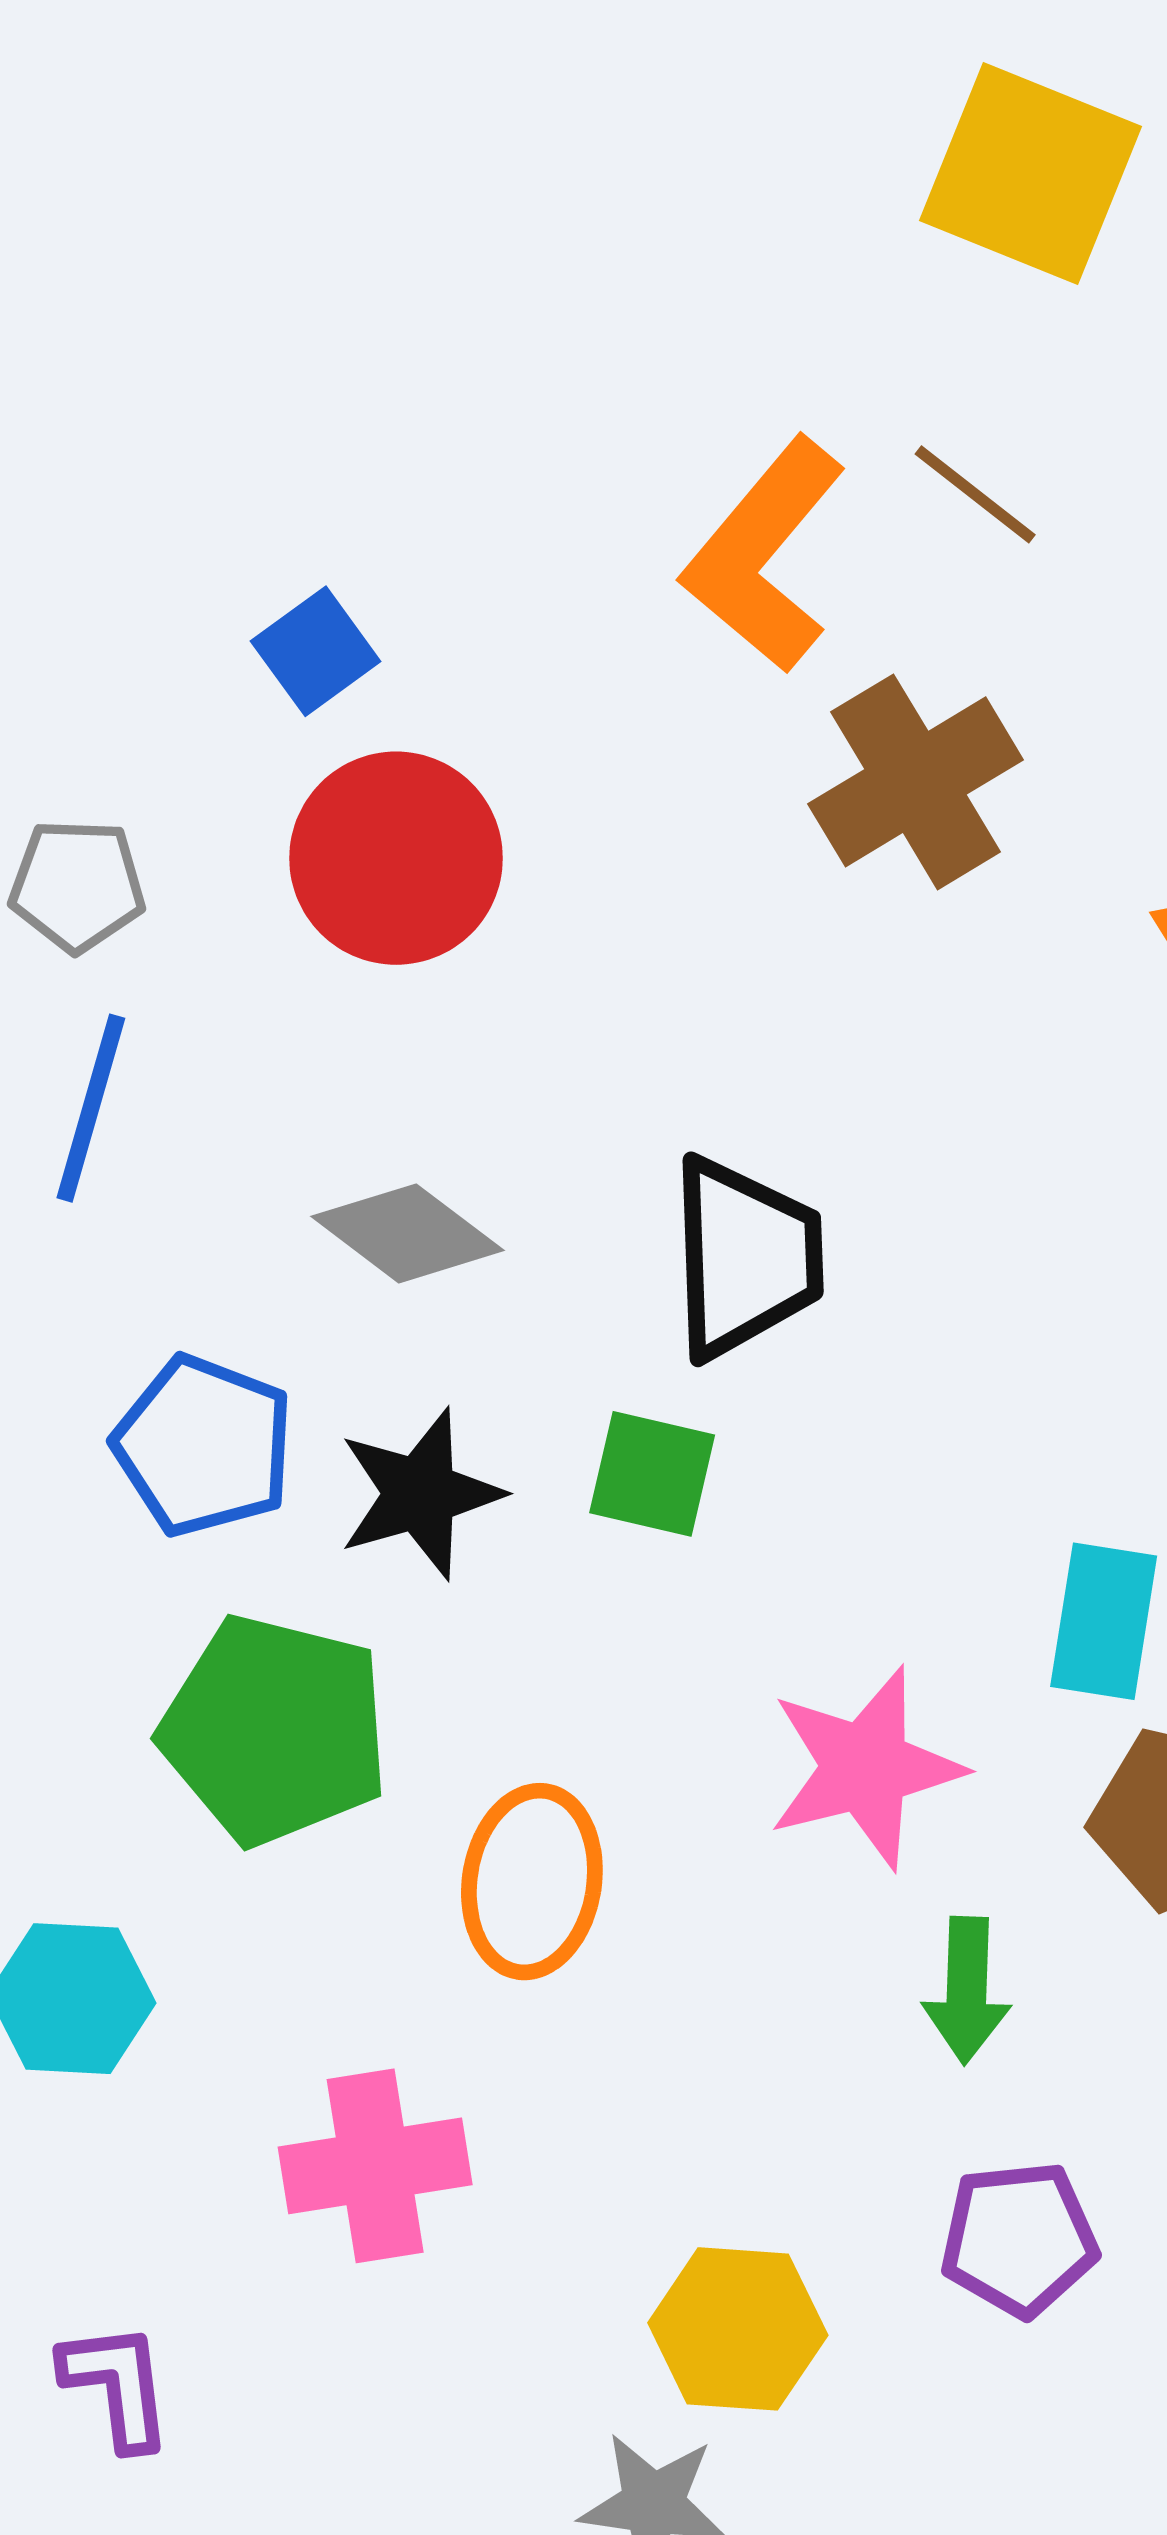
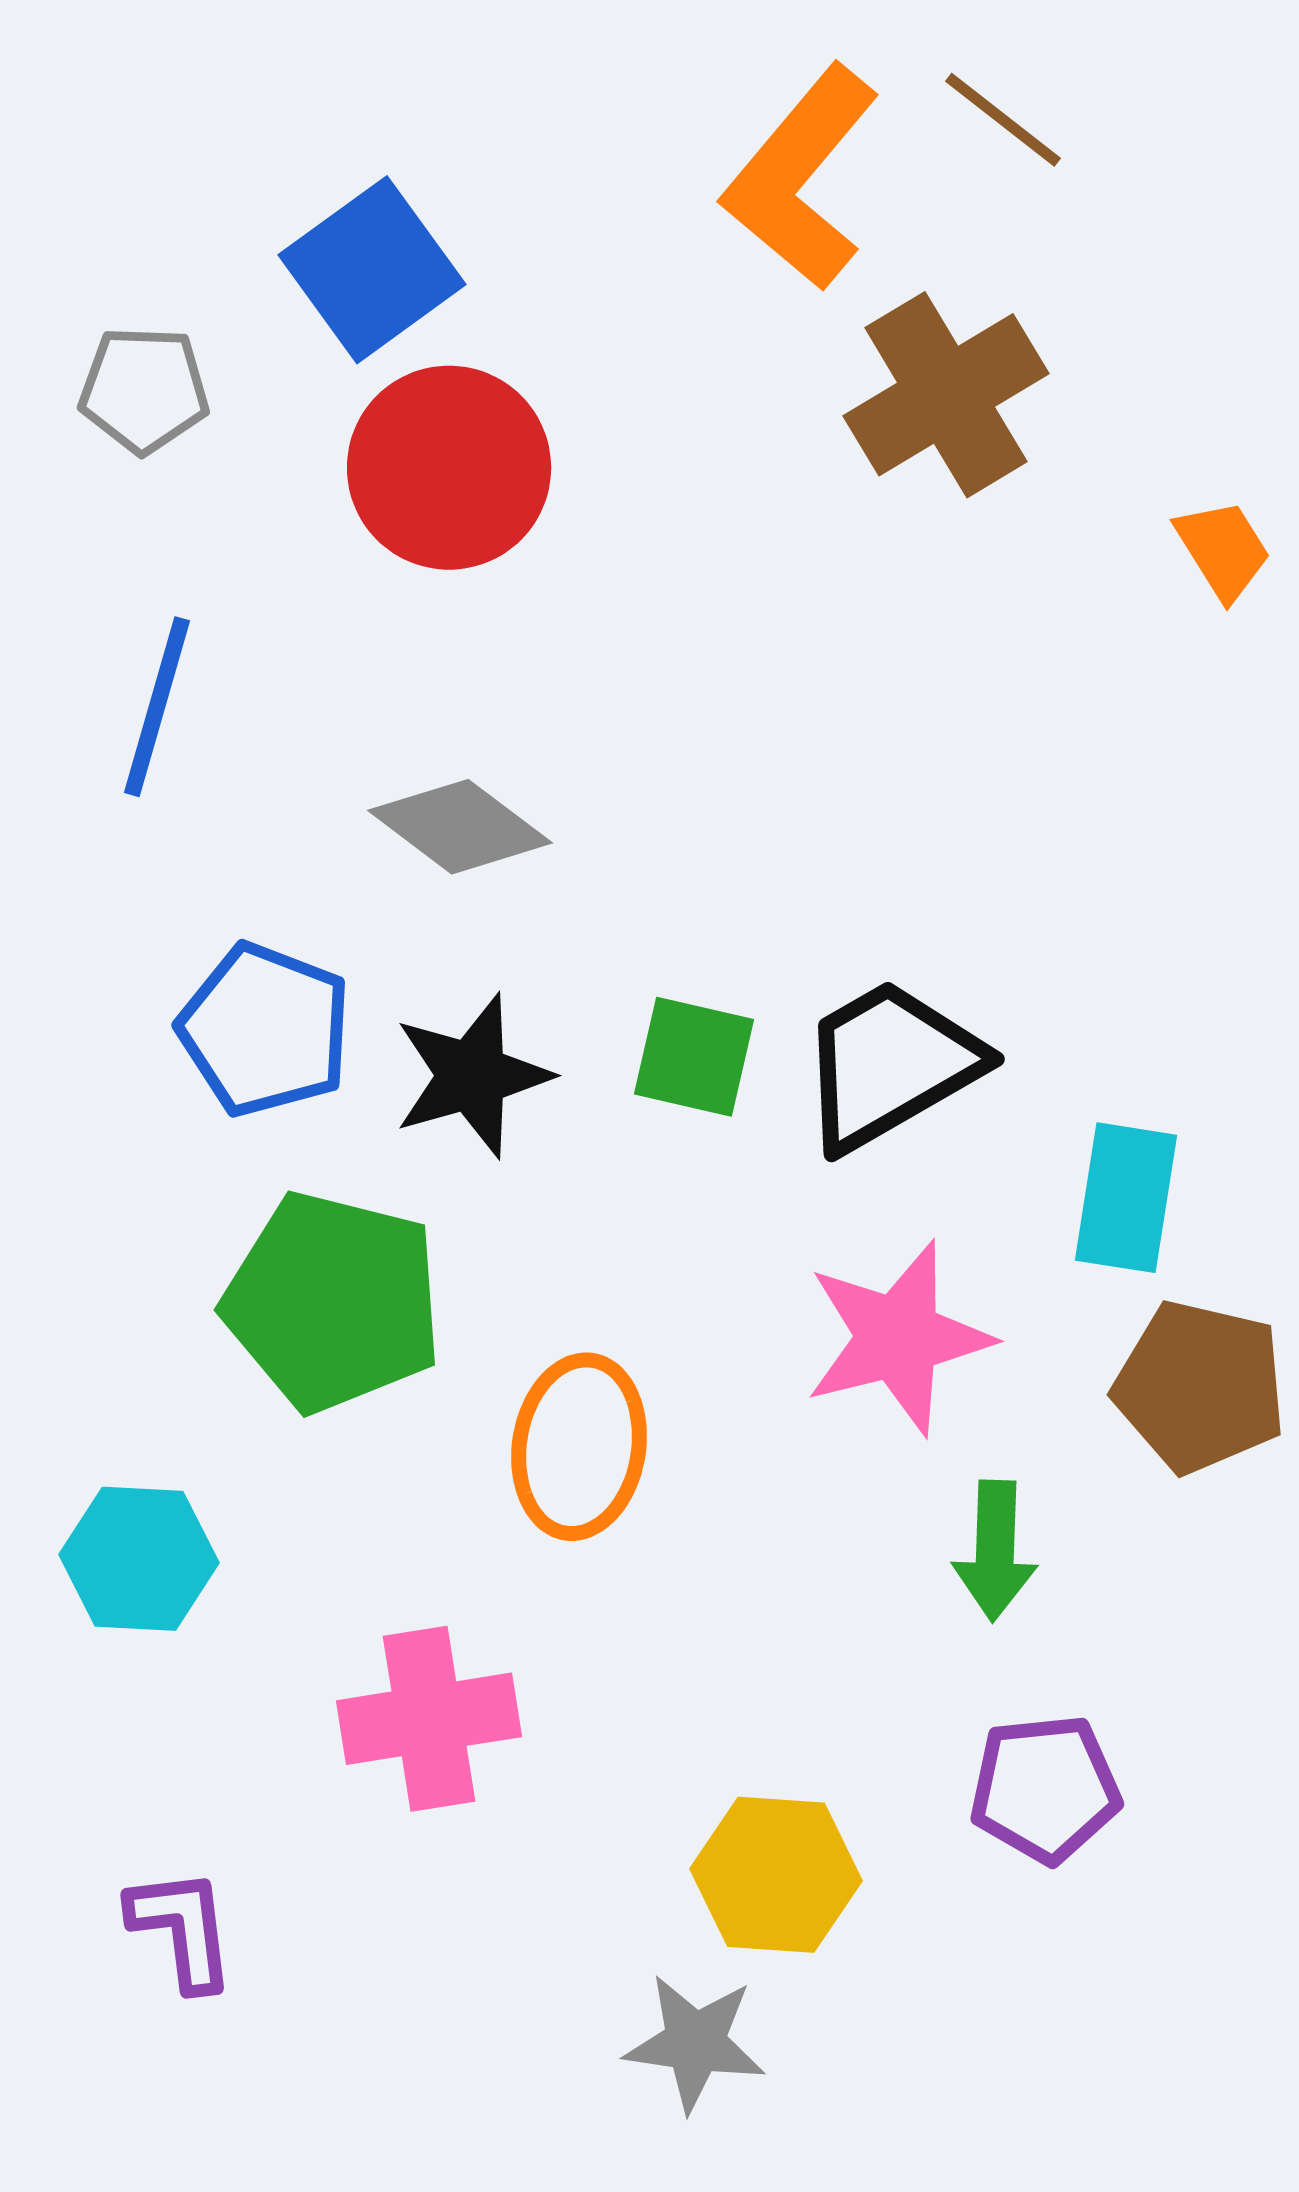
blue square: (316, 651) -> (372, 270), size x1.5
gray pentagon: (77, 885) -> (144, 390), moved
black trapezoid: (745, 1257) -> (890, 1065), moved, turned -118

